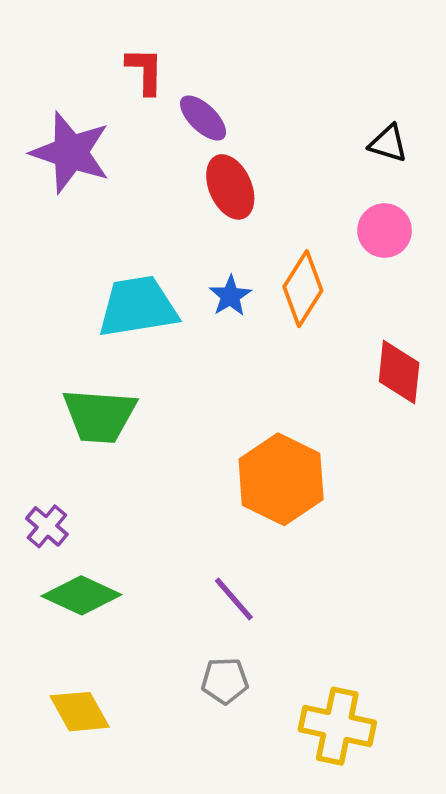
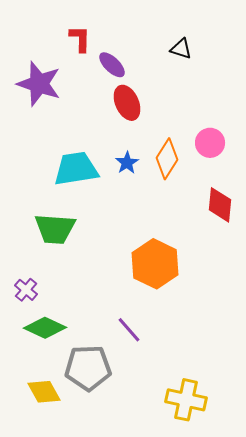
black triangle: (388, 143) -> (181, 49), moved
pink circle: (385, 231) -> (210, 143), moved
gray pentagon: (225, 681) -> (88, 368), moved, size x1.8

